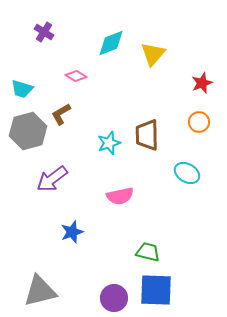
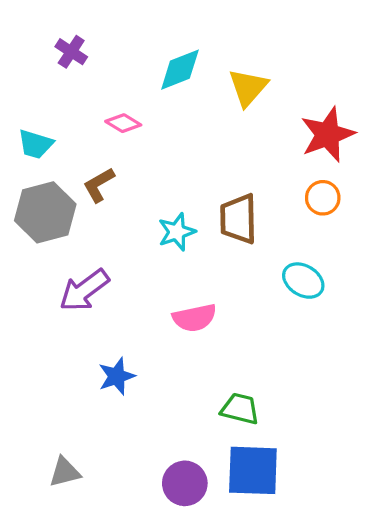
red star: (202, 83) -> (328, 134), size x1.6
gray triangle: (40, 291) -> (65, 472), size x0.6

